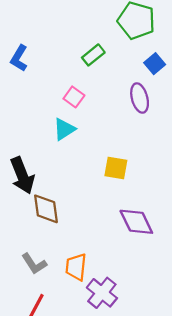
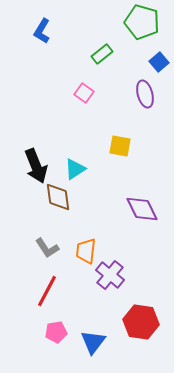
blue L-shape: (19, 58) -> (42, 31), moved
cyan triangle: (64, 129) -> (75, 169), moved
yellow square: (116, 168) -> (120, 146), moved

